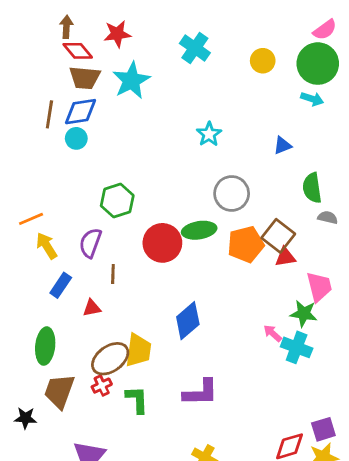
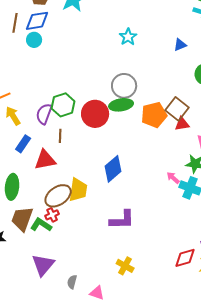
gray circle: (232, 193) -> (124, 86), moved
green hexagon: (117, 201) -> (63, 105), moved
red triangle: (92, 308) -> (45, 160), size x1.6
green L-shape: (137, 400) -> (41, 225), moved, turned -55

